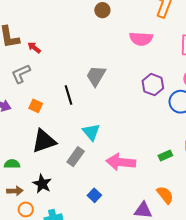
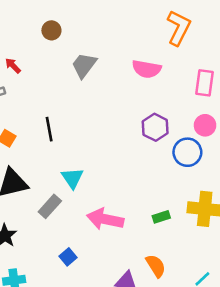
brown circle: (102, 10) -> (51, 30), moved
gray trapezoid: (96, 76) -> (84, 65), moved

